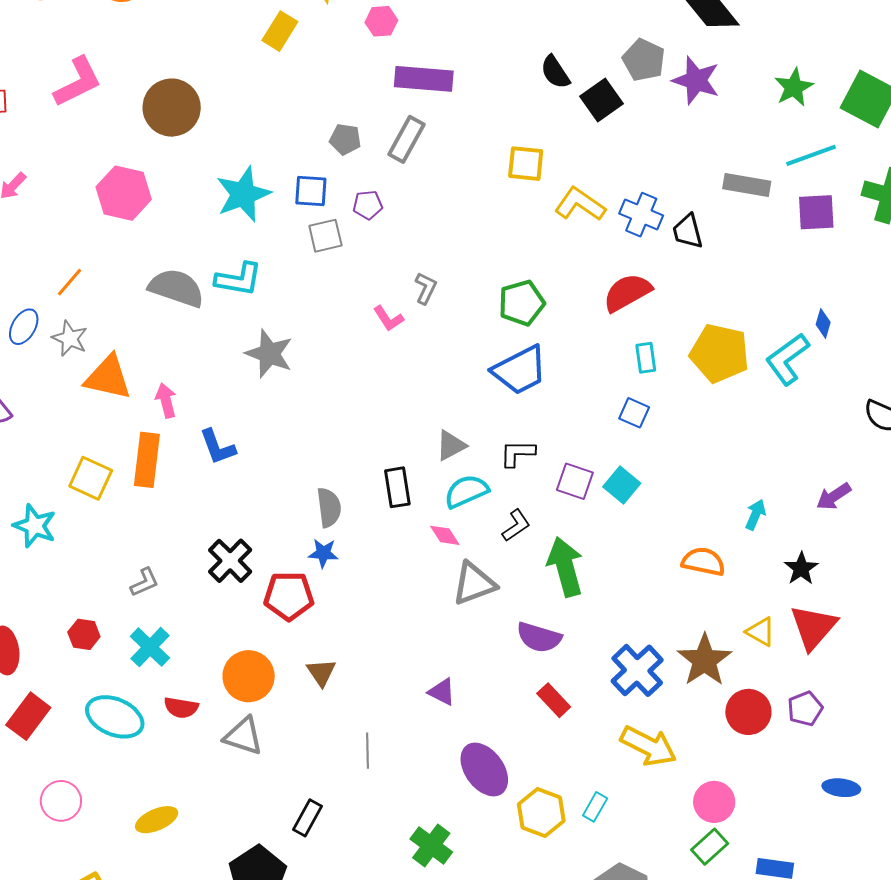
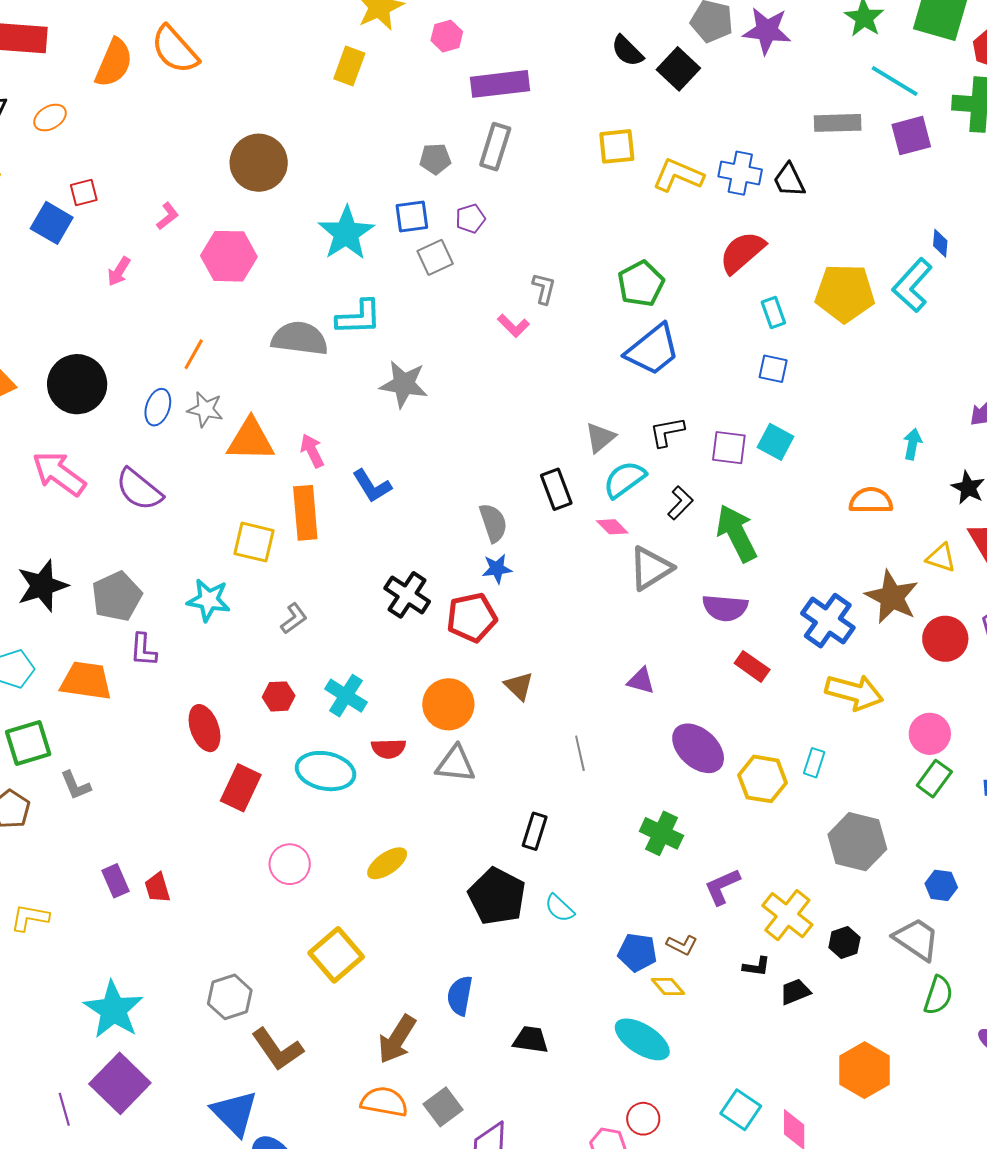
pink L-shape: (78, 82) -> (168, 216), moved, size x0.5
cyan line: (811, 155) -> (895, 81), turned 63
gray L-shape: (144, 582) -> (294, 618), moved

